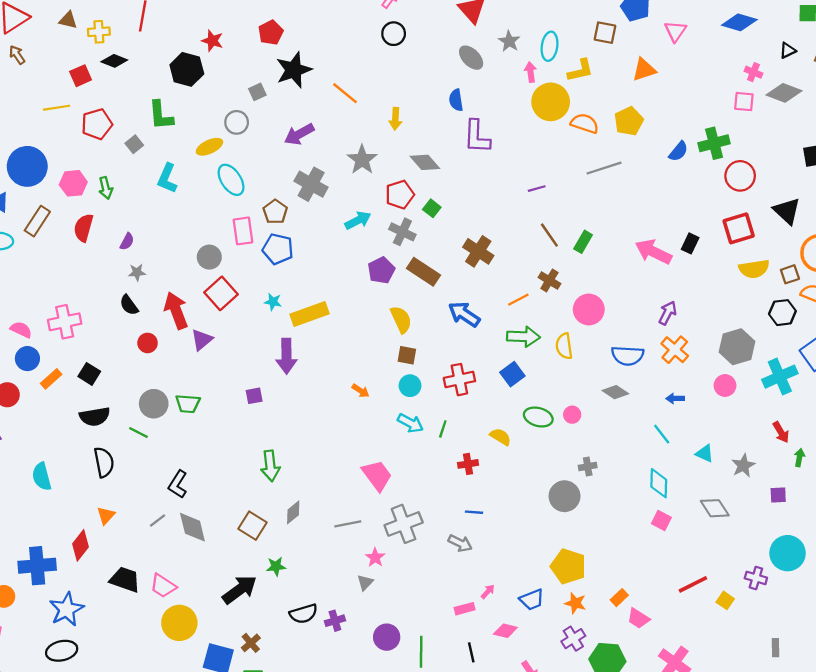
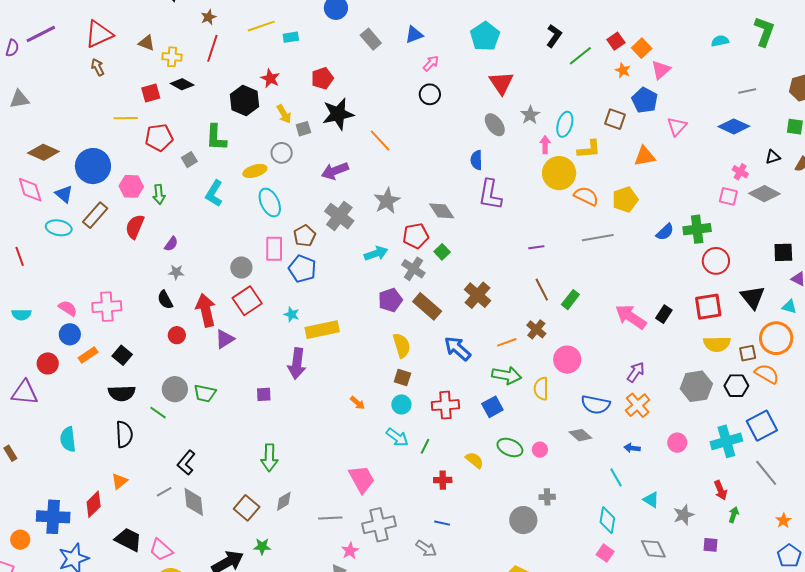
yellow arrow: (395, 119) -> (284, 114), moved, turned -42
gray hexagon: (737, 347) -> (696, 386), moved

